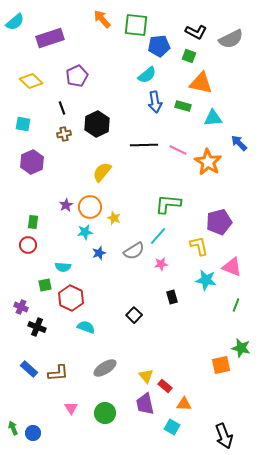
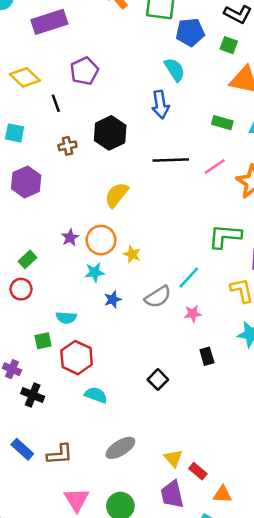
cyan semicircle: (147, 75) -> (175, 70), turned -84
blue arrow: (155, 102) -> (160, 105), moved
green rectangle: (183, 106) -> (222, 123), moved
black line: (62, 108) -> (56, 103), moved
pink line: (178, 150) -> (215, 166), turned -60
green L-shape: (168, 204) -> (225, 236), moved
green rectangle: (33, 222) -> (27, 259), turned 40
pink triangle: (71, 408) -> (77, 500), size x1.5

